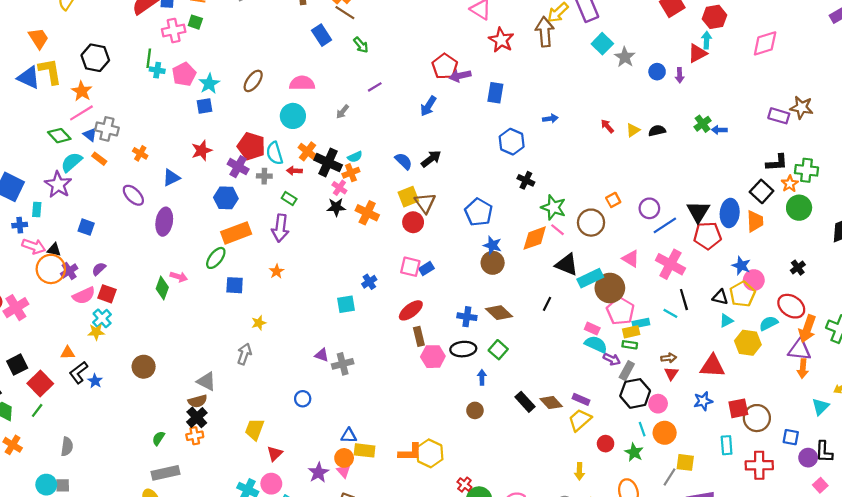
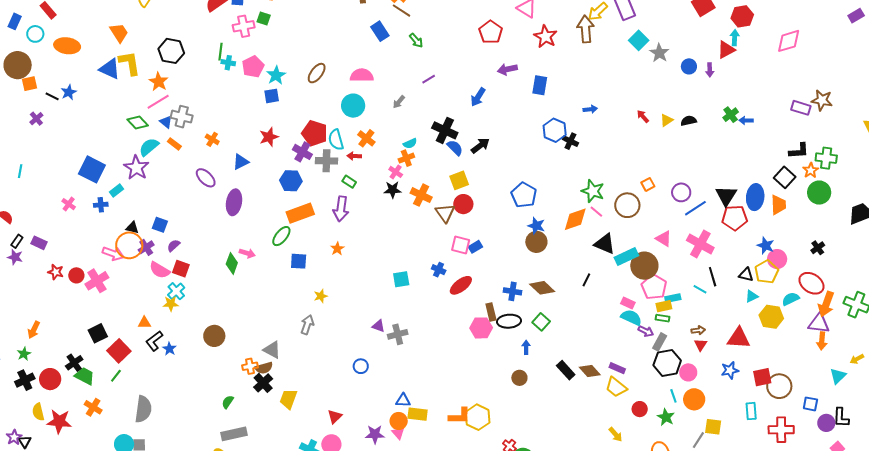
red pentagon: (445, 66) -> (491, 32), moved
black cross: (328, 162) -> (445, 130), moved
gray cross: (264, 176) -> (326, 161), size x1.5
black cross: (526, 180) -> (570, 141), moved
brown triangle: (425, 203) -> (445, 213), moved
cyan rectangle: (37, 210) -> (117, 191), turned 48
blue square: (86, 227) -> (160, 225), moved
pink arrow: (34, 246) -> (113, 254), moved
blue cross: (369, 282) -> (439, 270), moved, turned -32
pink semicircle: (84, 296) -> (160, 270), turned 55
brown rectangle: (419, 336) -> (491, 312), moved
yellow trapezoid: (580, 420) -> (616, 387), turned -100
yellow trapezoid: (254, 429) -> (288, 399), moved
orange cross: (195, 436) -> (250, 366), moved
gray semicircle: (67, 447) -> (143, 409), size x1.5
yellow arrow: (579, 471) -> (616, 434), turned -42
purple star: (318, 473) -> (375, 434), turned 30

